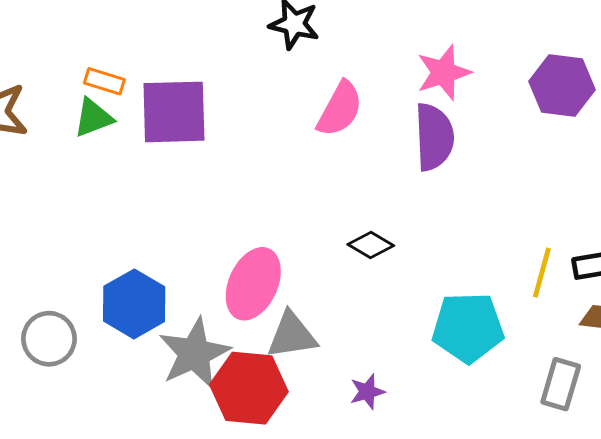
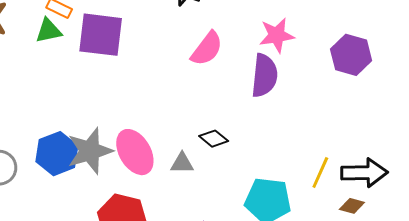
pink ellipse: (253, 284) -> (135, 152), turned -63
gray triangle: (292, 335) -> (182, 163), moved, size x0.7
gray star: (194, 353) -> (90, 151), moved

